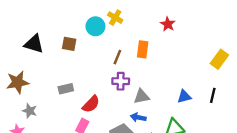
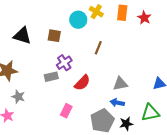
orange rectangle: (143, 49) -> (122, 13), moved
purple cross: (121, 81) -> (64, 63), moved, turned -35
red semicircle: (91, 104) -> (82, 83), moved

